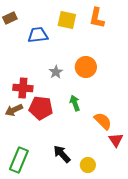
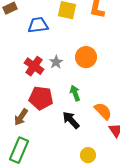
red cross: (23, 88) -> (34, 66), moved, turned 30
brown arrow: (14, 110) -> (21, 117), moved, turned -30
black arrow: (62, 154) -> (71, 120), moved

